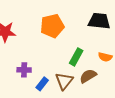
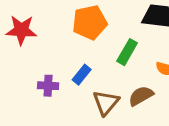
green rectangle: (76, 57) -> (127, 52), moved
blue rectangle: (42, 84) -> (82, 75), moved

